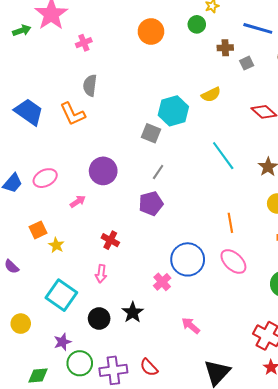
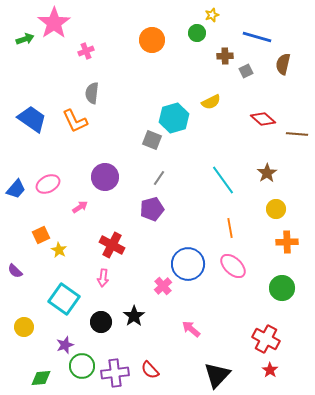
cyan line: (223, 156) -> (223, 180), moved
red cross: (110, 240) -> (112, 245), size x1.4

